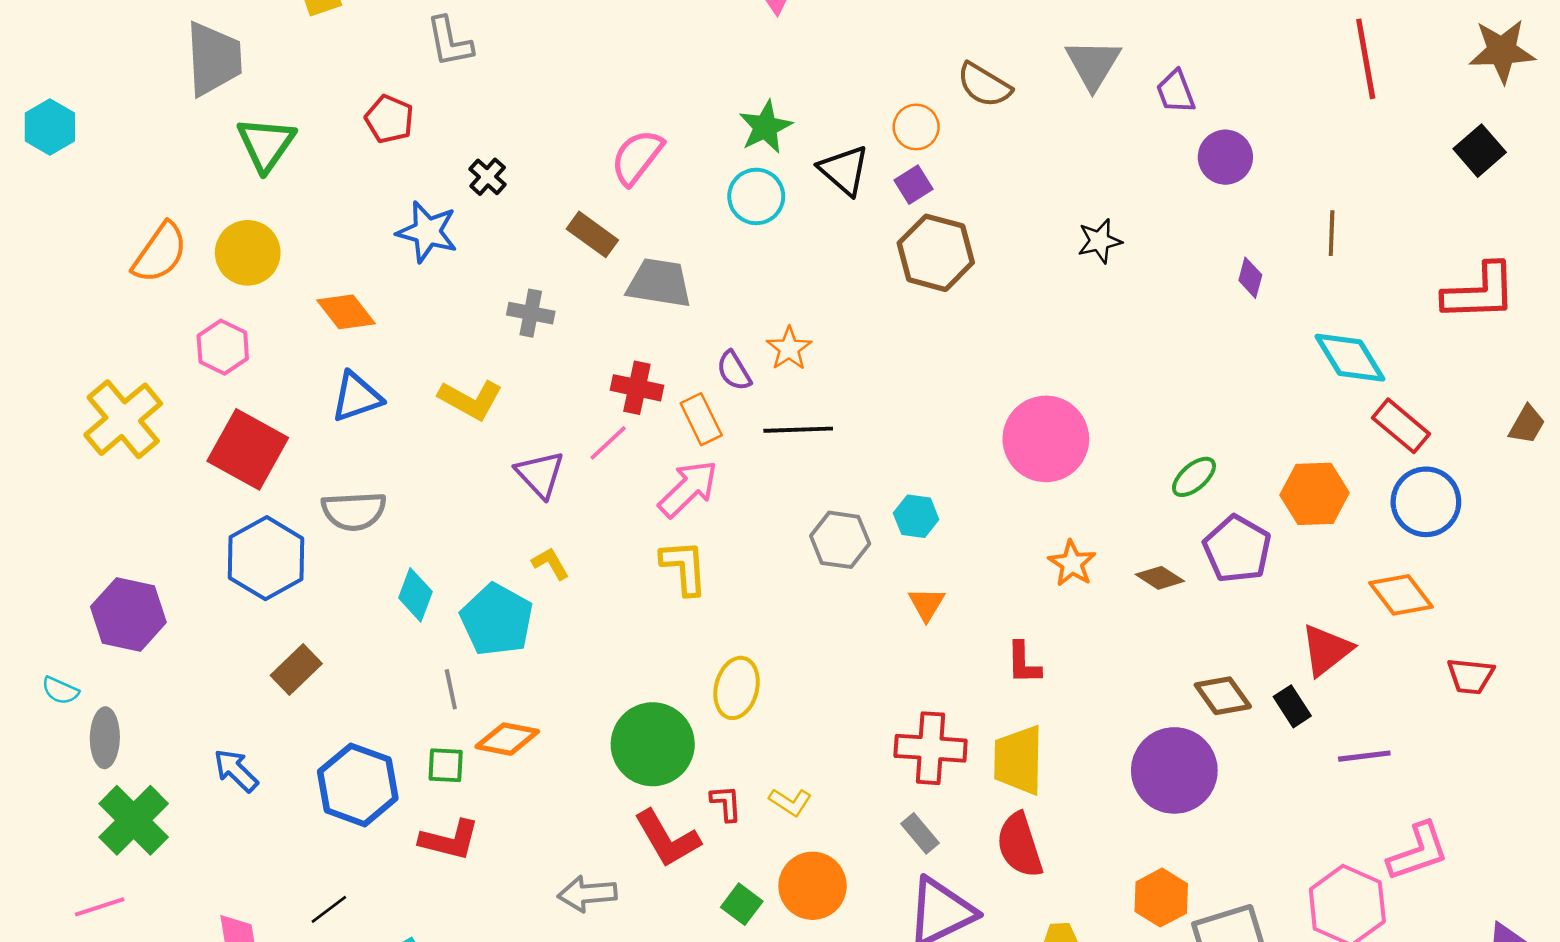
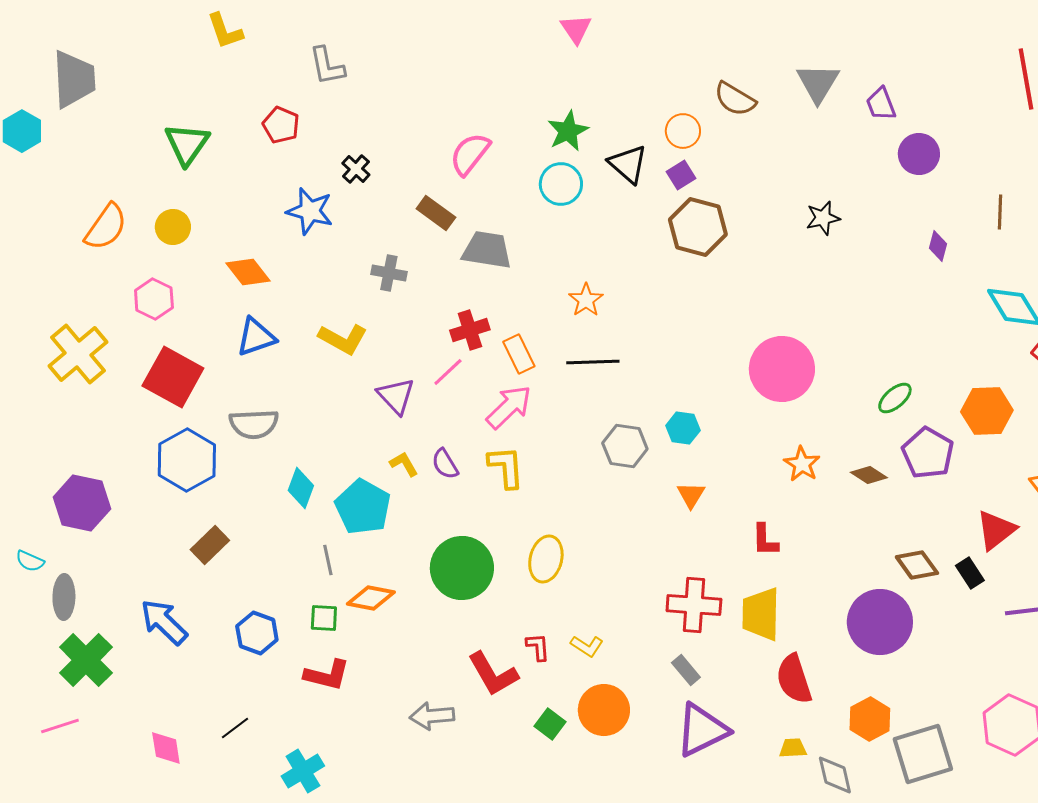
gray trapezoid: (214, 59) -> (74, 79), moved
yellow circle: (248, 253) -> (173, 227), size x0.7
purple semicircle: (734, 371) -> (445, 464), moved
red cross: (637, 388) -> (470, 330), turned -30
green circle: (653, 744) -> (462, 568), moved
blue arrow: (236, 770) -> (164, 622), size x1.4
blue hexagon: (358, 785) -> (257, 633), size x0.7
red semicircle: (1020, 845) -> (794, 679), moved

